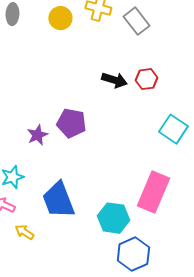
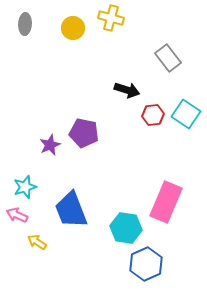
gray rectangle: (136, 21) -> (168, 58), moved
red hexagon: (146, 79) -> (153, 115), moved
cyan square: (173, 129) -> (186, 114), moved

